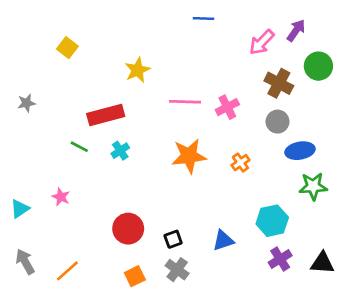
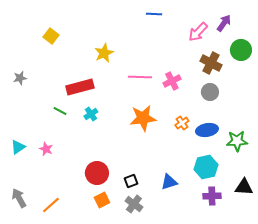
blue ellipse: (300, 151) -> (207, 130), moved
cyan triangle: (20, 209) -> (18, 147), moved
purple cross: (280, 259) -> (212, 196), turned 30
black triangle: (322, 263) -> (244, 187), moved
orange square: (135, 276) -> (102, 200), moved

